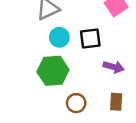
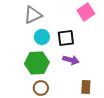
purple arrow: (114, 67) -> (71, 60), moved
brown circle: (76, 103) -> (41, 88), moved

